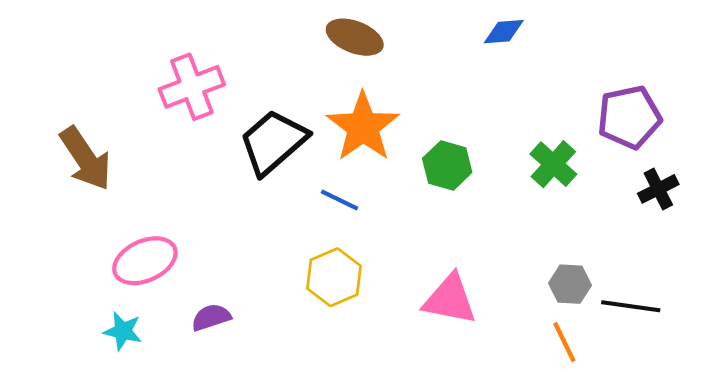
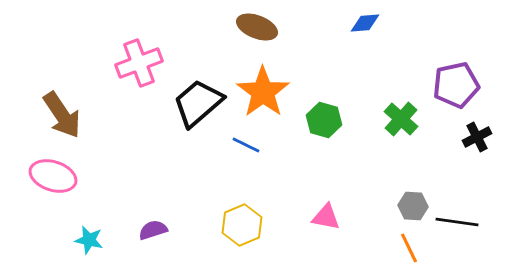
pink ellipse: (145, 261) -> (53, 176), moved, turned 42
yellow hexagon: (334, 277) -> (242, 225), moved
pink triangle: (450, 299) -> (326, 217), size x0.7

